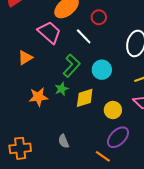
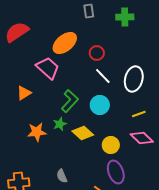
white line: (84, 36) -> (103, 76), moved
yellow diamond: (85, 98) -> (83, 133), turned 60
purple ellipse: (118, 137) -> (116, 172), turned -65

